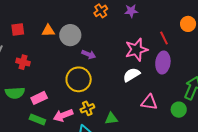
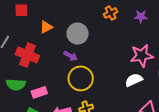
red square: (18, 30) -> (21, 10), moved
orange triangle: (48, 31) -> (46, 27), moved, turned -32
purple arrow: (89, 54) -> (71, 56), moved
red cross: (23, 62) -> (27, 55), size x1.6

